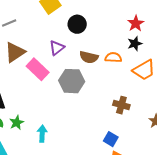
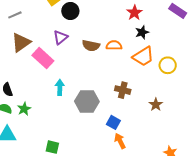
black circle: (77, 24) -> (70, 11), moved
black star: (135, 44) -> (142, 32), moved
gray hexagon: (72, 81) -> (87, 101), moved
cyan arrow: (42, 134) -> (60, 87), moved

